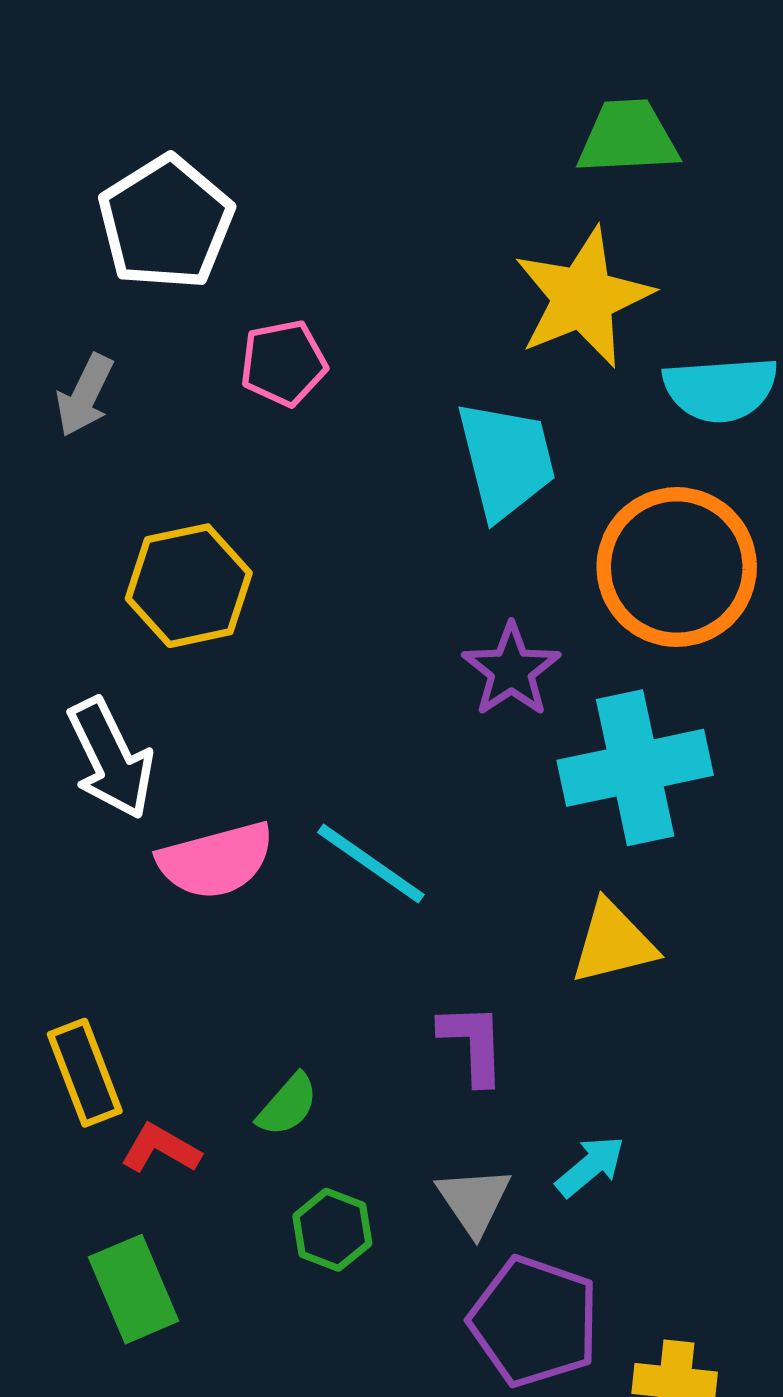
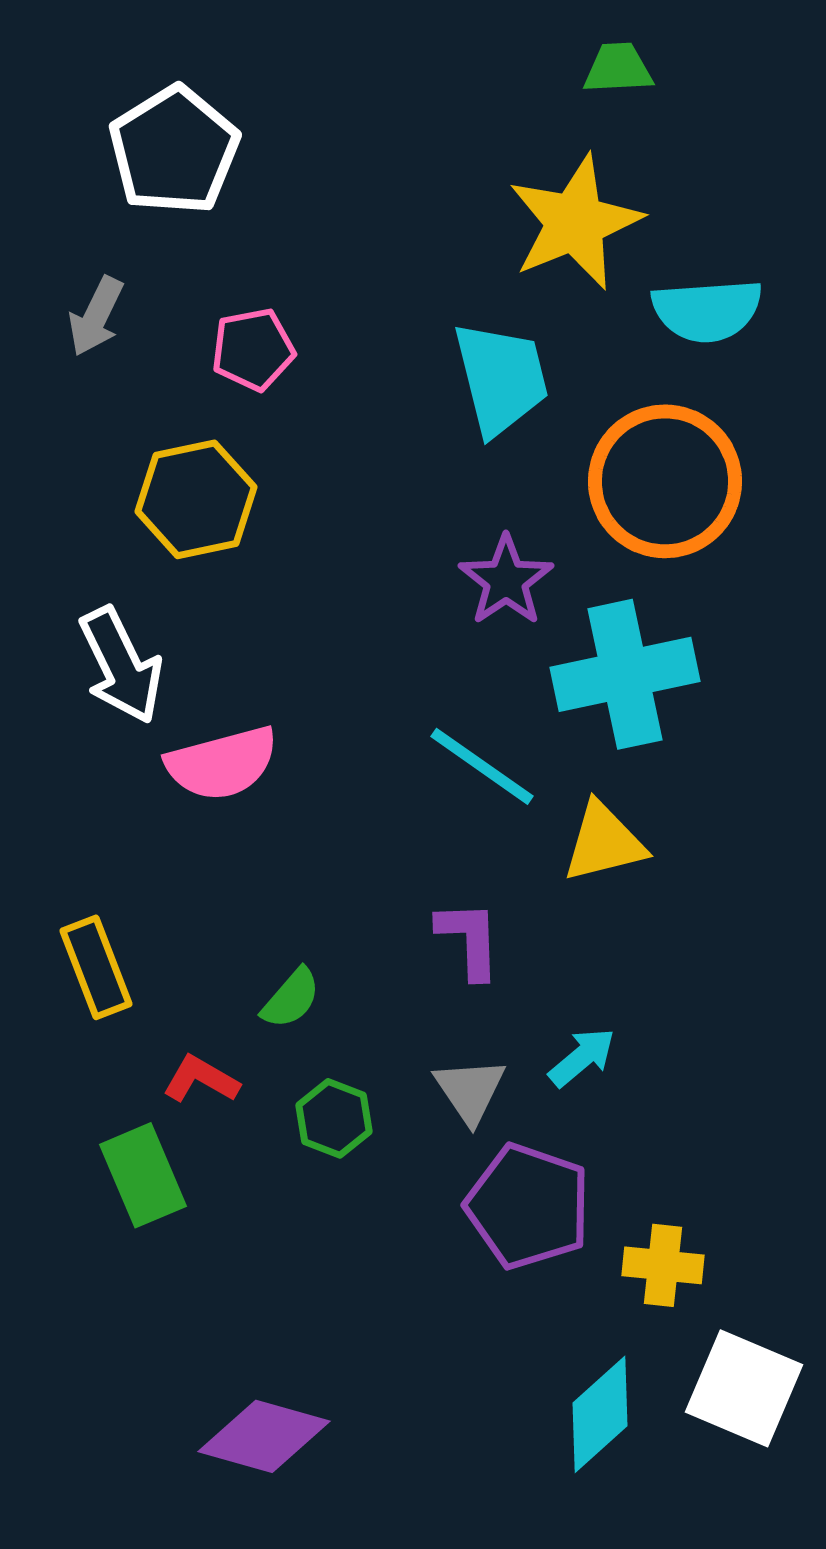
green trapezoid: (628, 137) -> (618, 68), size x0.7
pink pentagon: (283, 363) -> (253, 349), moved
cyan line: (371, 864) -> (482, 766), moved
red L-shape: (161, 1149) -> (201, 1079), moved

